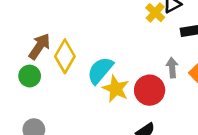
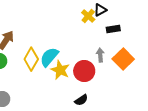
yellow diamond: (65, 56) -> (31, 59), moved

